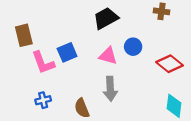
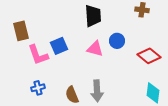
black trapezoid: (106, 18) -> (93, 16), turned 115
gray arrow: (110, 89) -> (97, 91), moved

